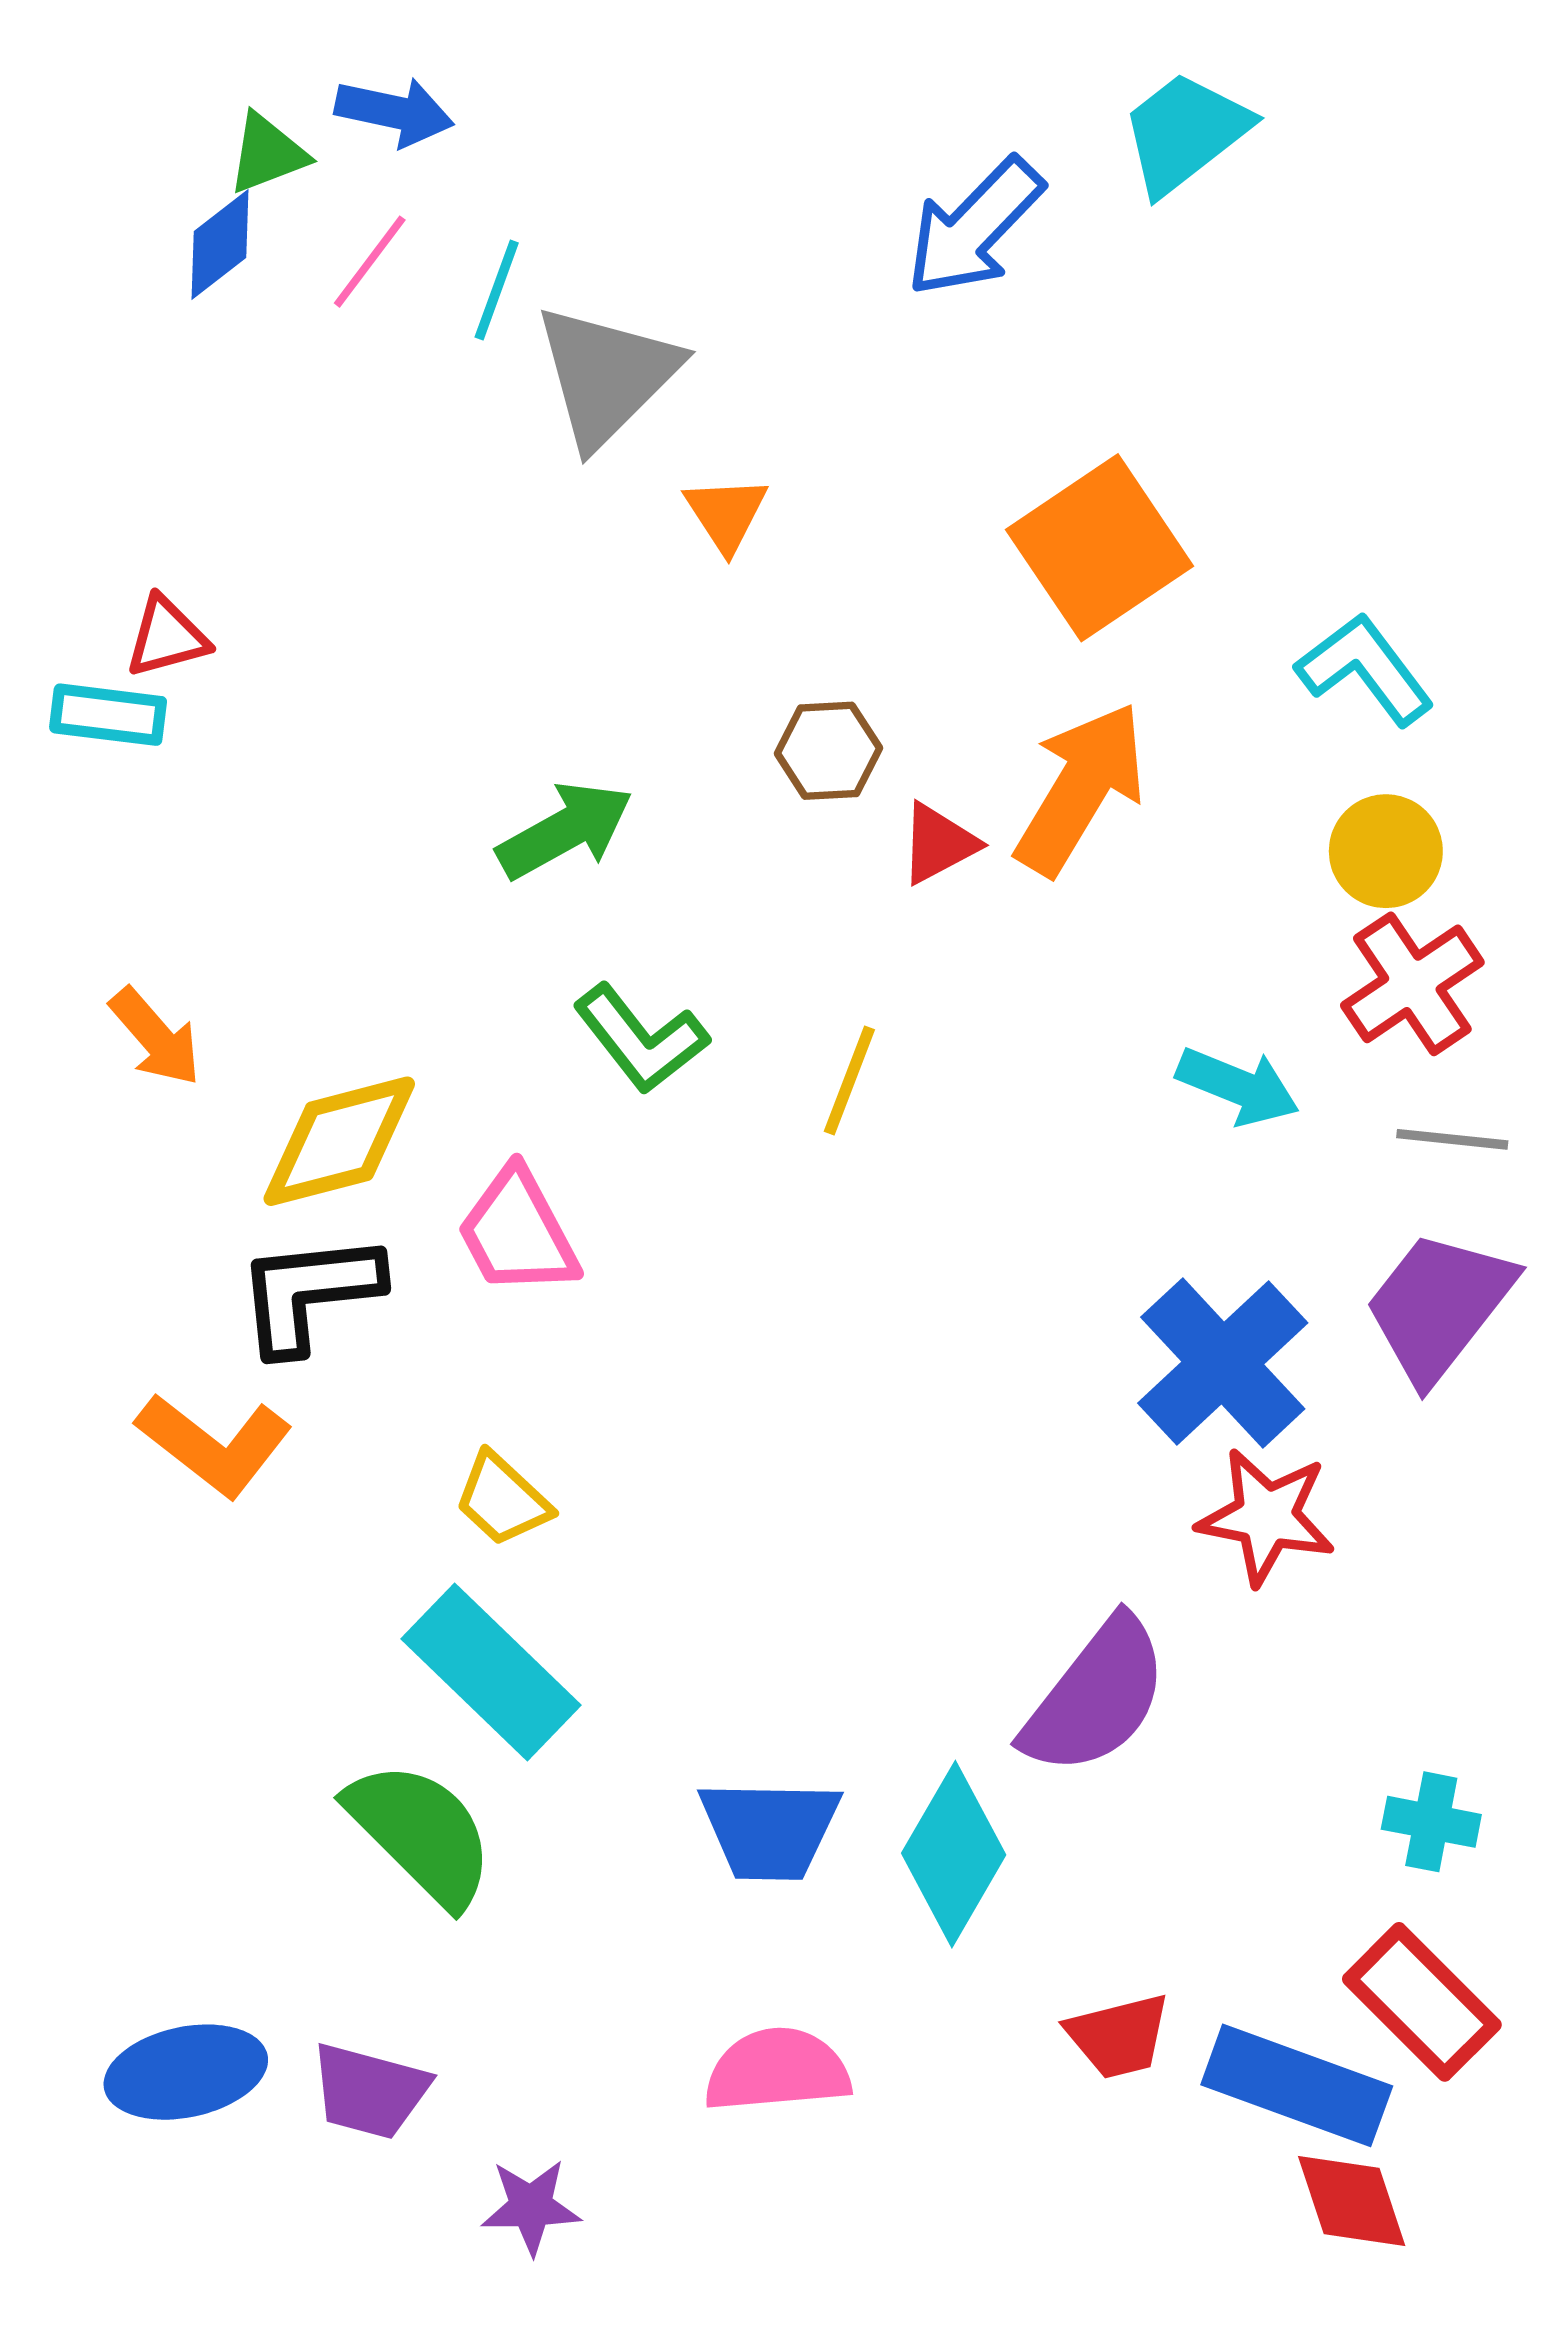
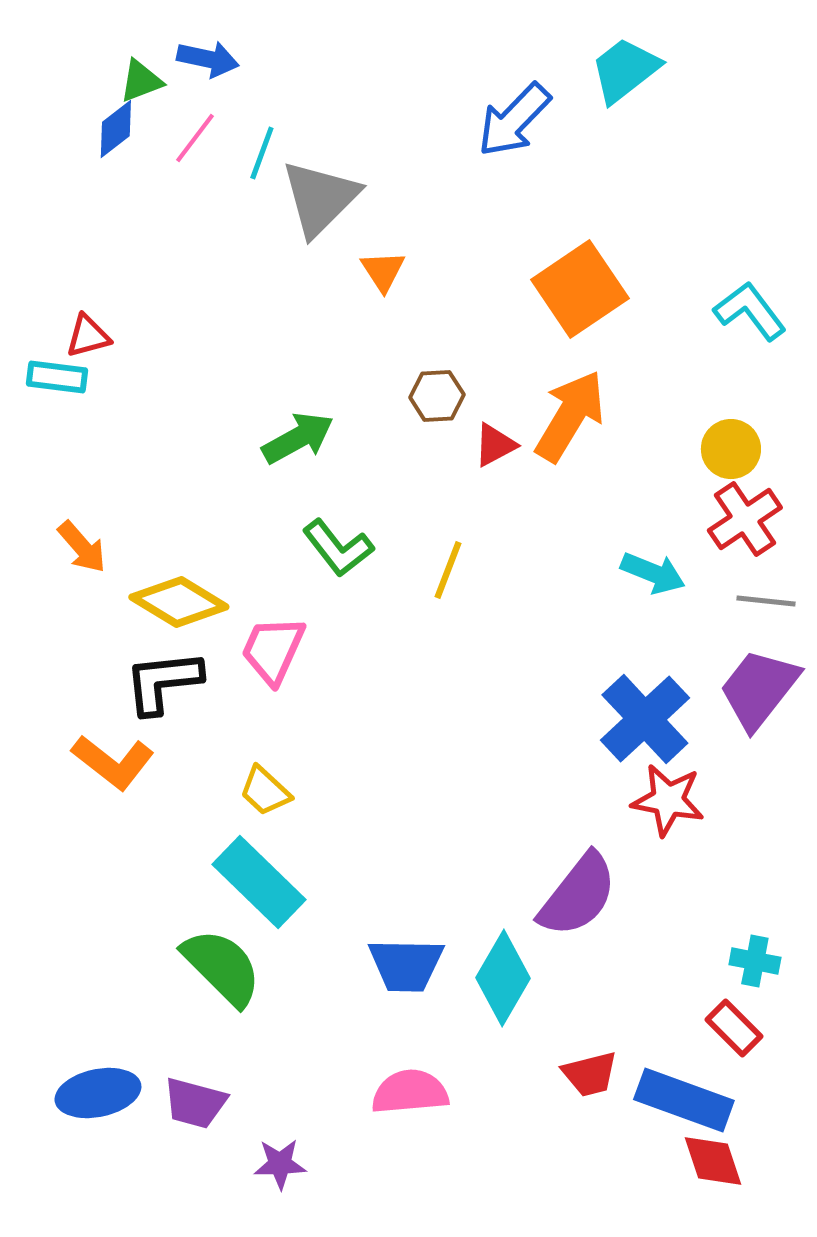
cyan L-shape: (1365, 669) -> (750, 311), moved
yellow diamond: (339, 1141) -> (179, 602), turned 46
pink trapezoid: (518, 1232) -> (273, 650), turned 52
red rectangle: (1422, 2002) -> (734, 1028), moved, size x0.7

